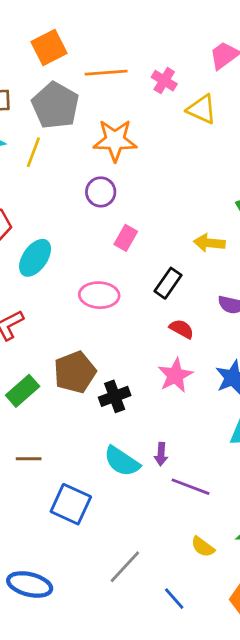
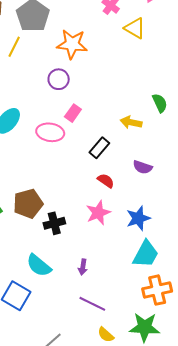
pink ellipse: (99, 295) -> (50, 132), moved
cyan semicircle: (122, 461) -> (39, 265), moved
purple line: (190, 487) -> (92, 304), moved

